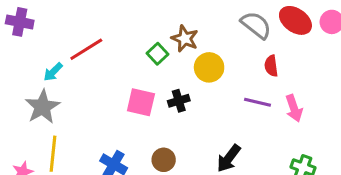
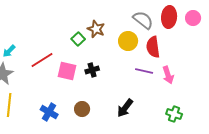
red ellipse: (295, 20) -> (169, 17), turned 60
red line: (86, 49) -> (42, 60), moved
red semicircle: (271, 66) -> (153, 47), size x1.5
yellow circle: (209, 67) -> (128, 41), moved

